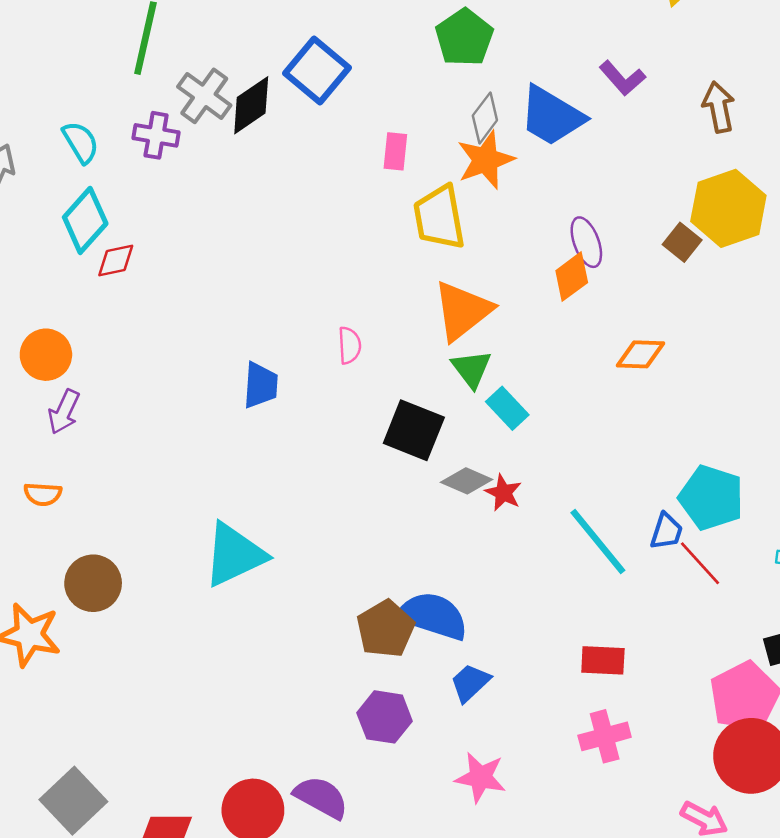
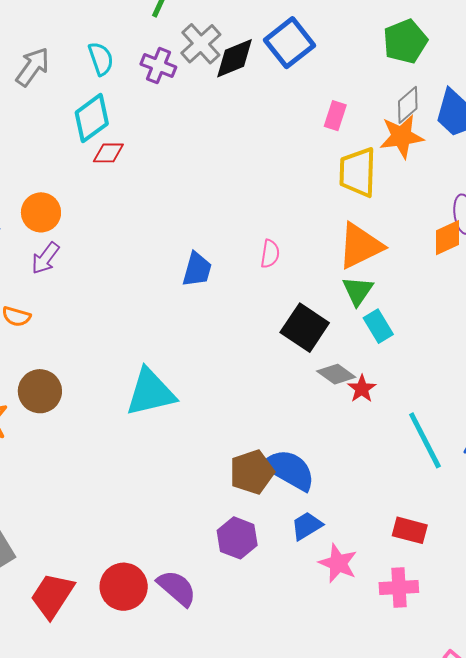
pink star: (480, 777) -> (338, 563), moved

